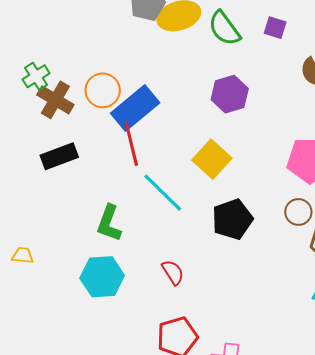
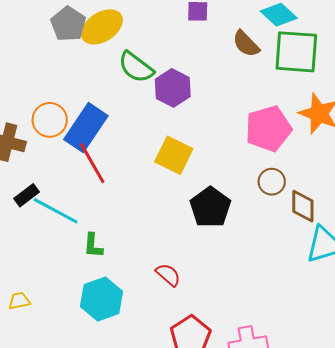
green semicircle: (224, 28) -> (136, 67), moved
black rectangle: (59, 156) -> (27, 195), size x0.7
cyan line: (163, 193) -> (56, 211), moved
green L-shape: (109, 223) -> (93, 246), size x0.7

